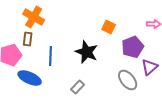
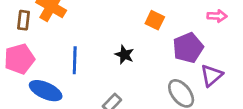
brown rectangle: (28, 39) -> (24, 20), moved
black star: (87, 52) -> (124, 55), size x0.6

